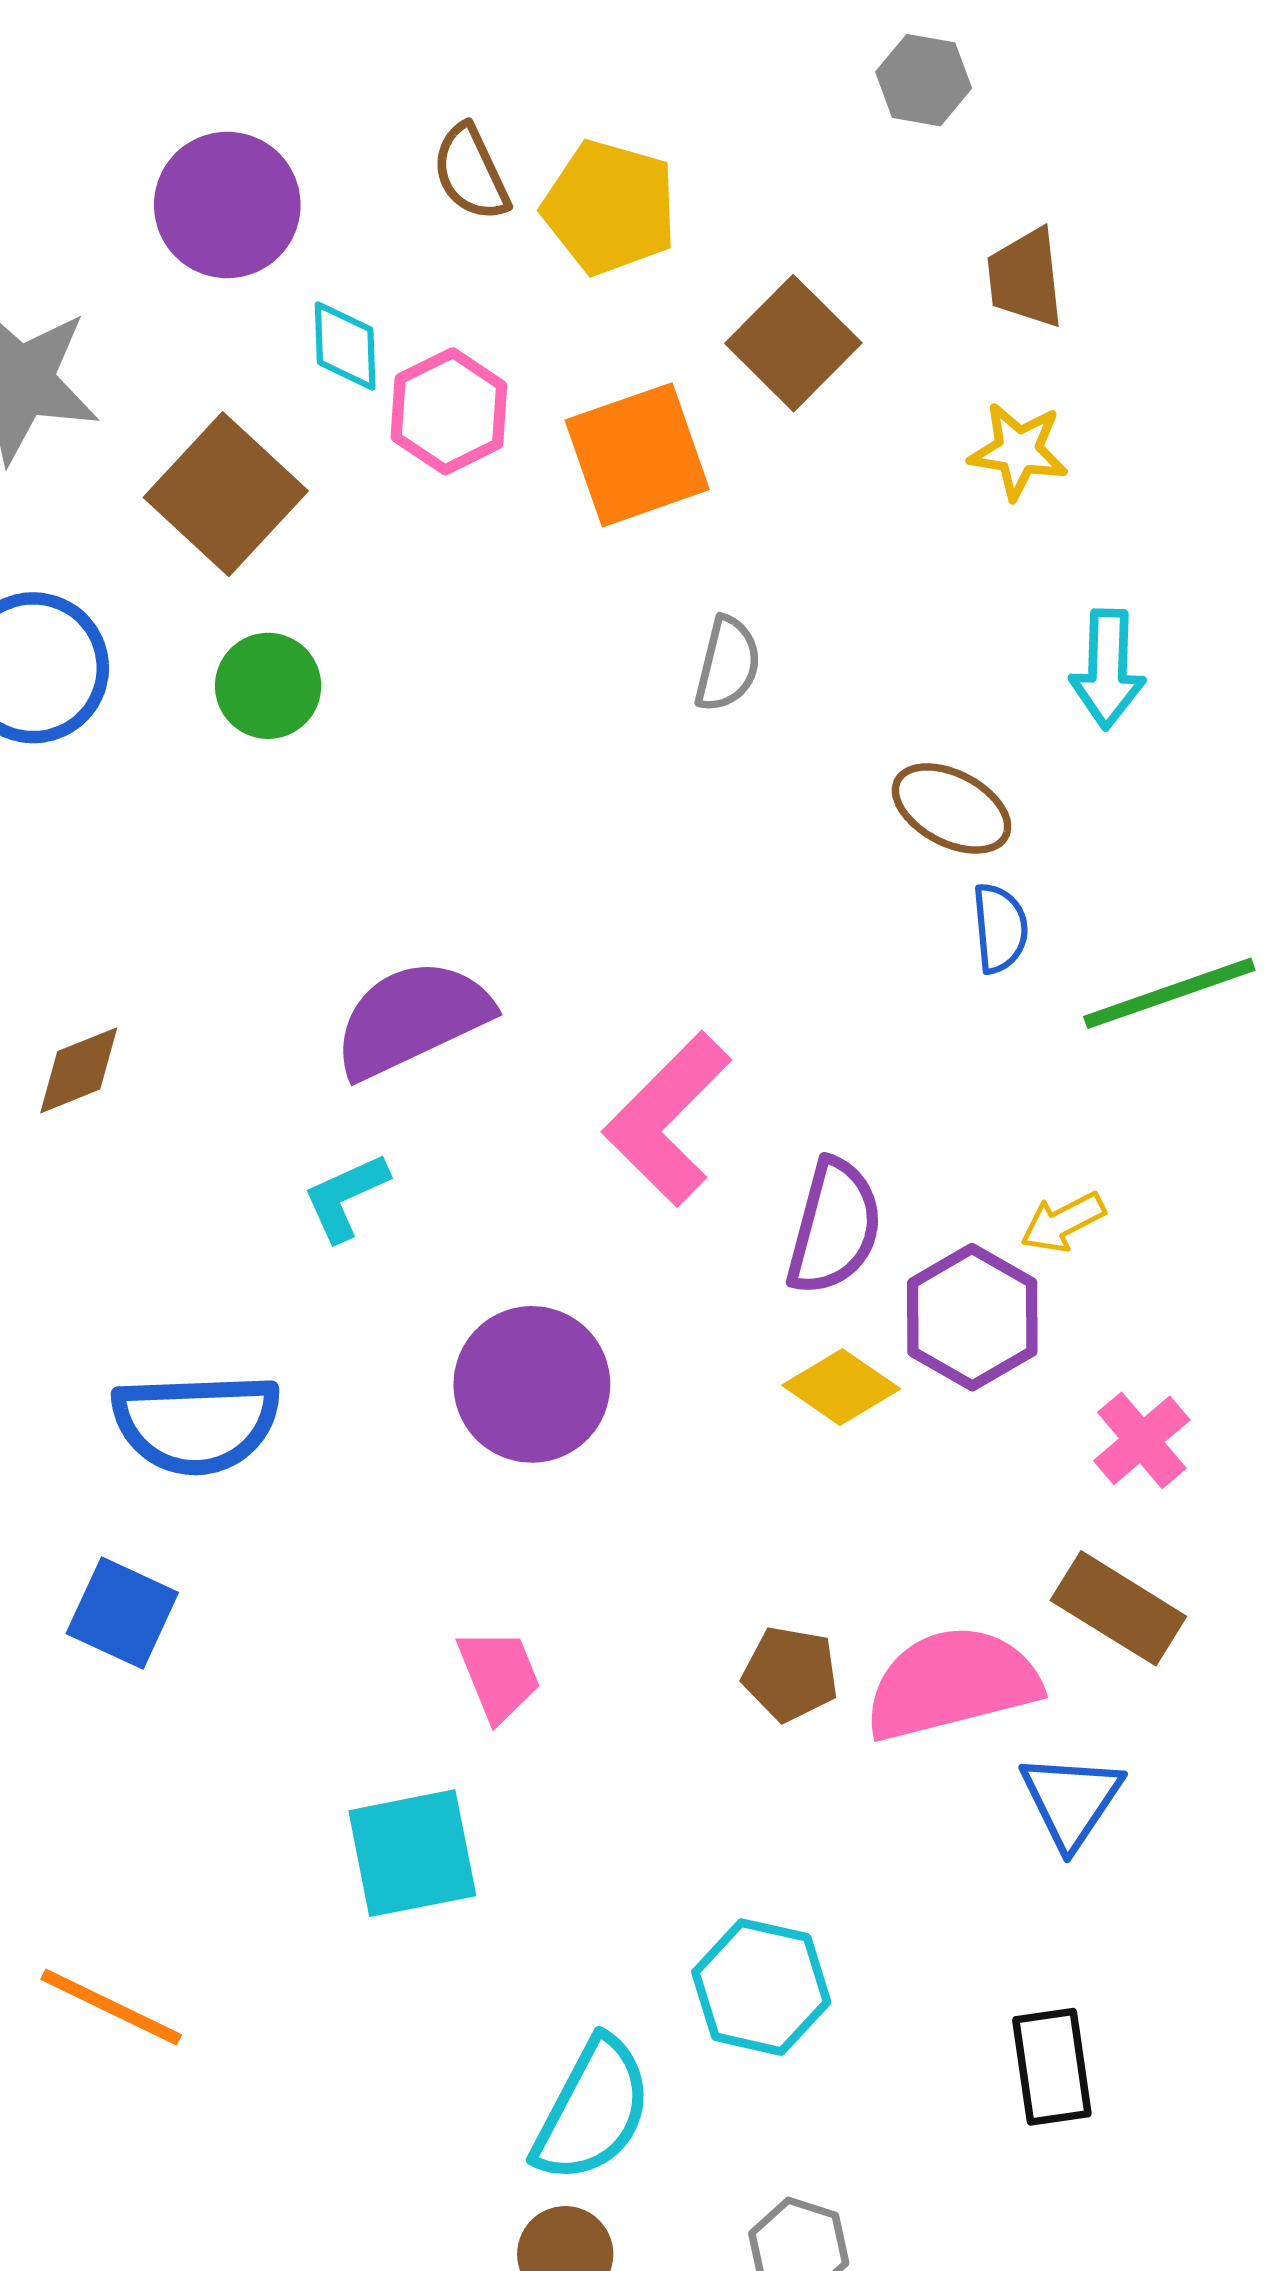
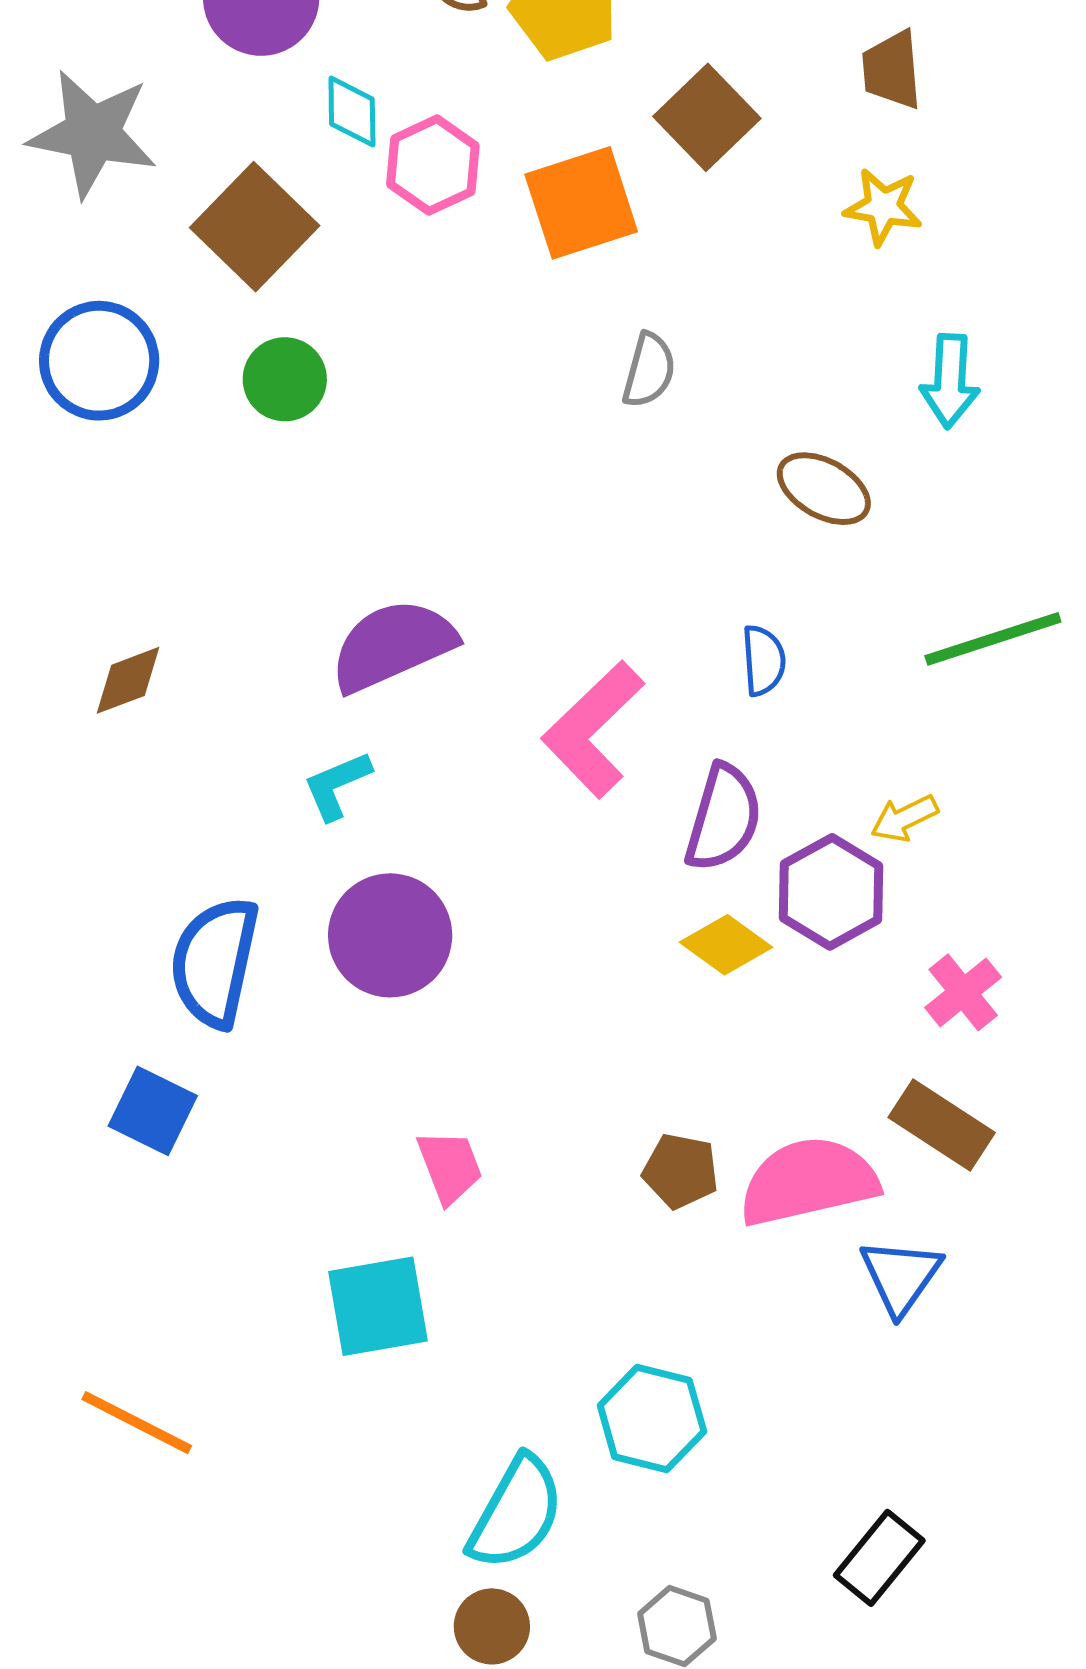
blue semicircle: (1000, 928) -> (763, 661), moved
purple circle: (532, 1384) -> (390, 935), moved
blue semicircle: (196, 1423) -> (215, 962), turned 103
black rectangle: (1052, 2067) -> (879, 1558), moved, turned 46

